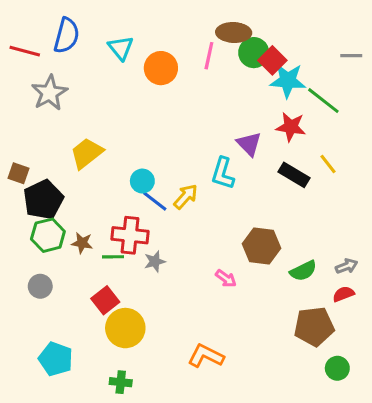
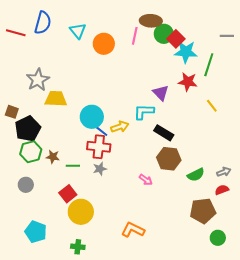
gray star: (50, 93) -> (38, 80), moved
green line: (323, 101) -> (209, 65), turned 70
yellow trapezoid: (87, 153) -> (56, 99), turned 40
cyan L-shape: (223, 173) -> (144, 112), turned 75
black rectangle: (294, 175) -> (164, 133), moved
cyan circle: (142, 181) -> (92, 117), size x1.5
yellow arrow: (186, 197) -> (120, 127), turned 30
red cross: (130, 235) -> (99, 147), moved

